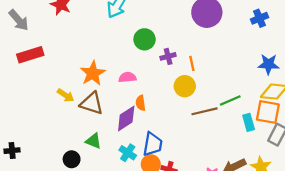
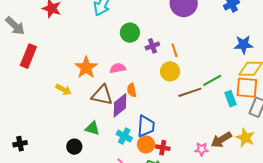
red rectangle: (30, 55) -> (28, 56), turned -45
brown triangle: (92, 103) -> (102, 95), moved

